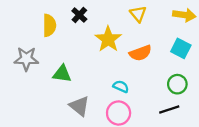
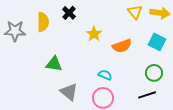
yellow triangle: (138, 14) -> (135, 12), moved
yellow star: (108, 39) -> (94, 34), size x0.7
gray star: (26, 59) -> (15, 31), moved

